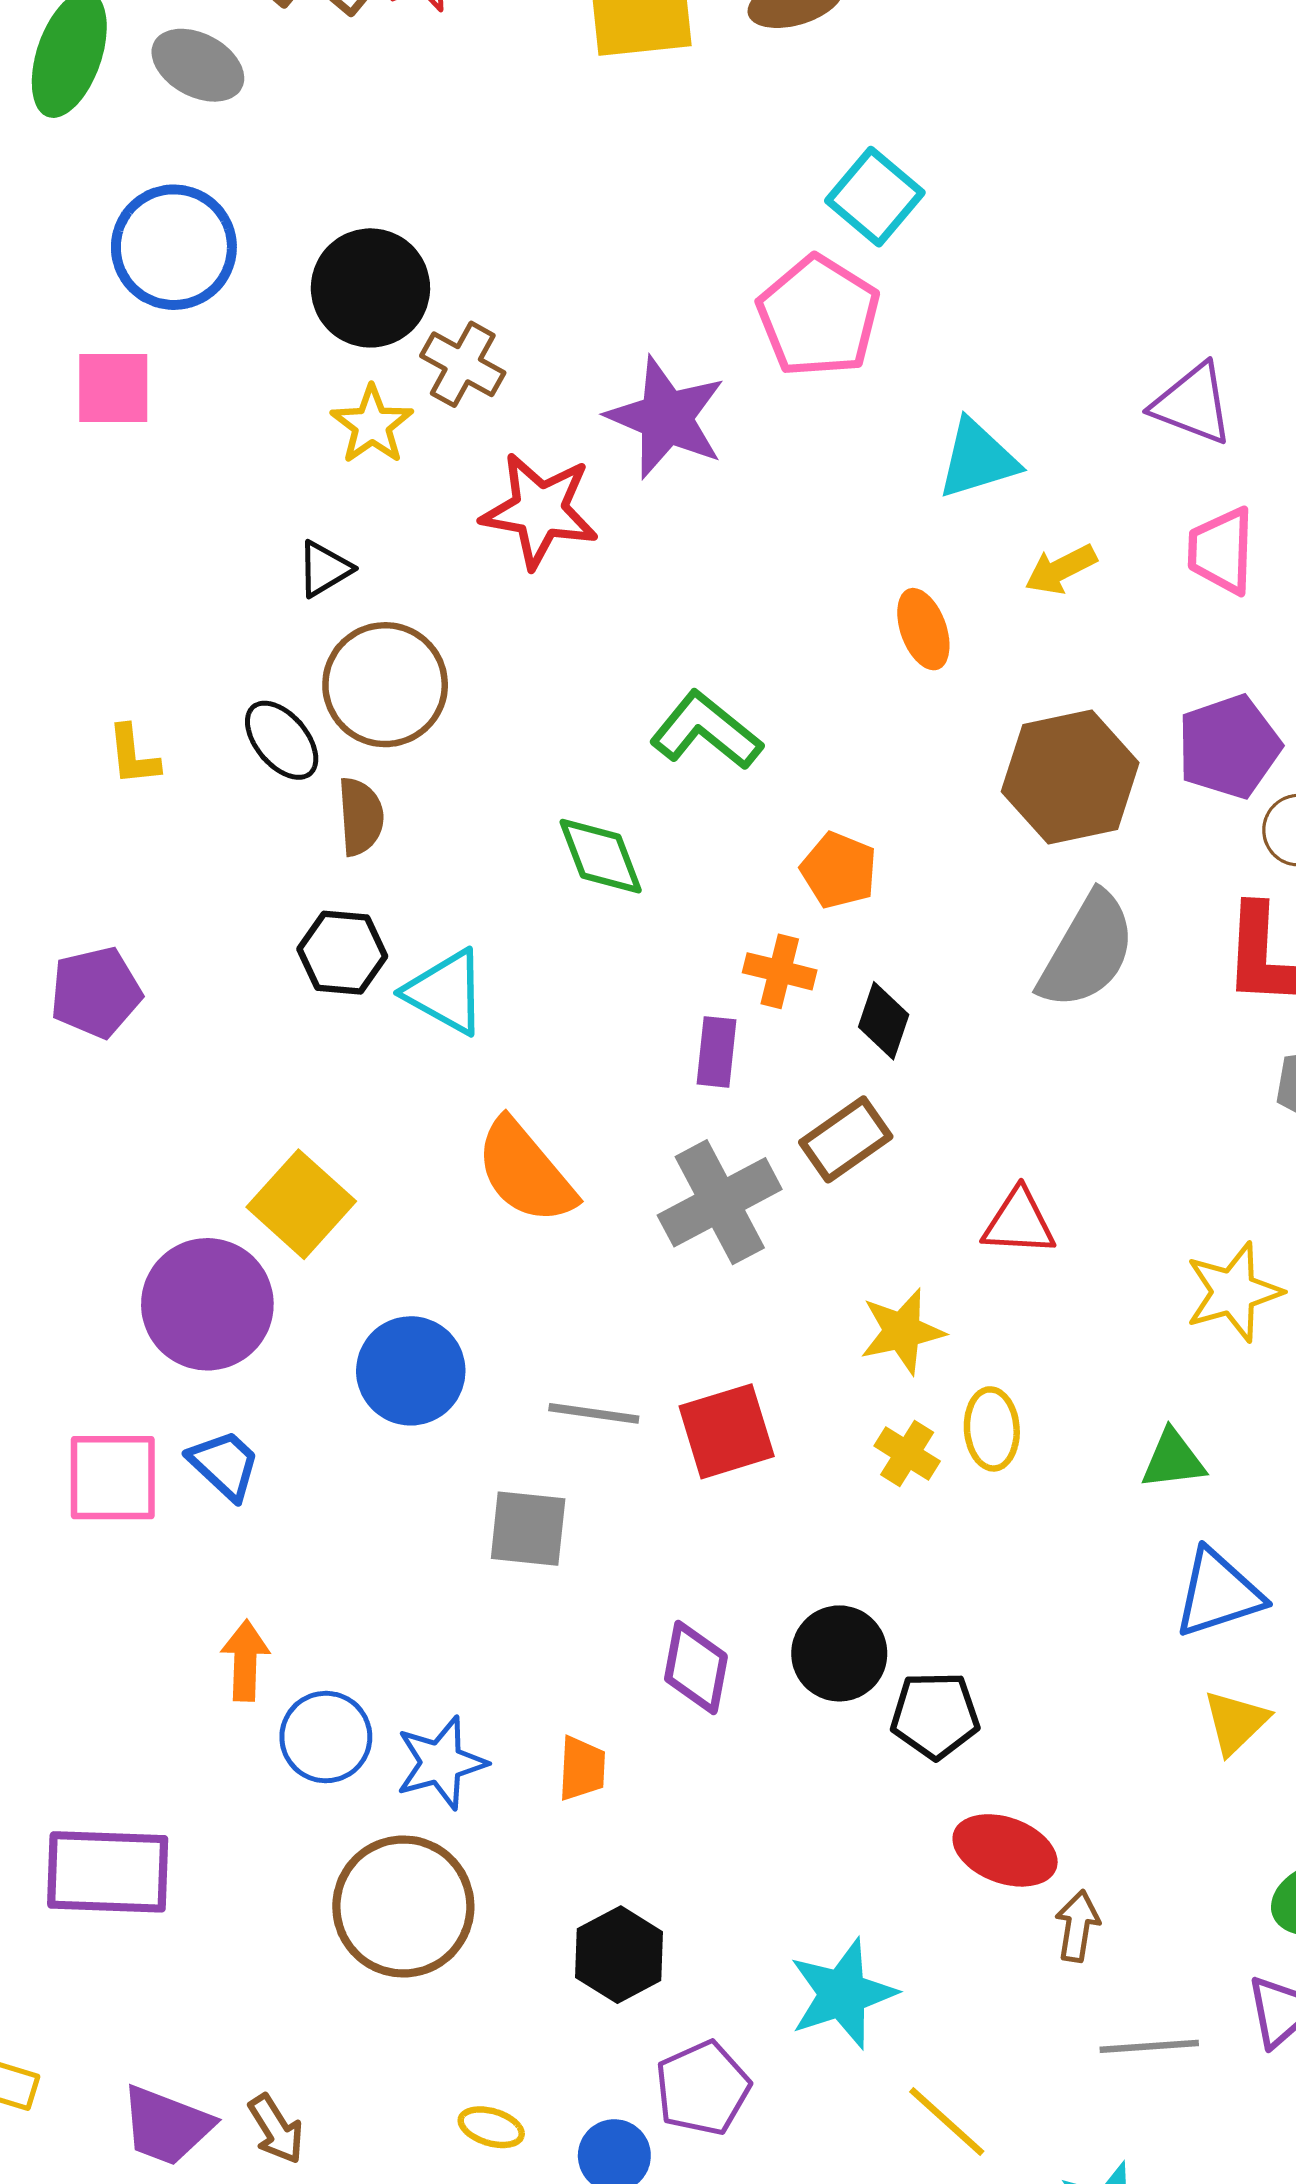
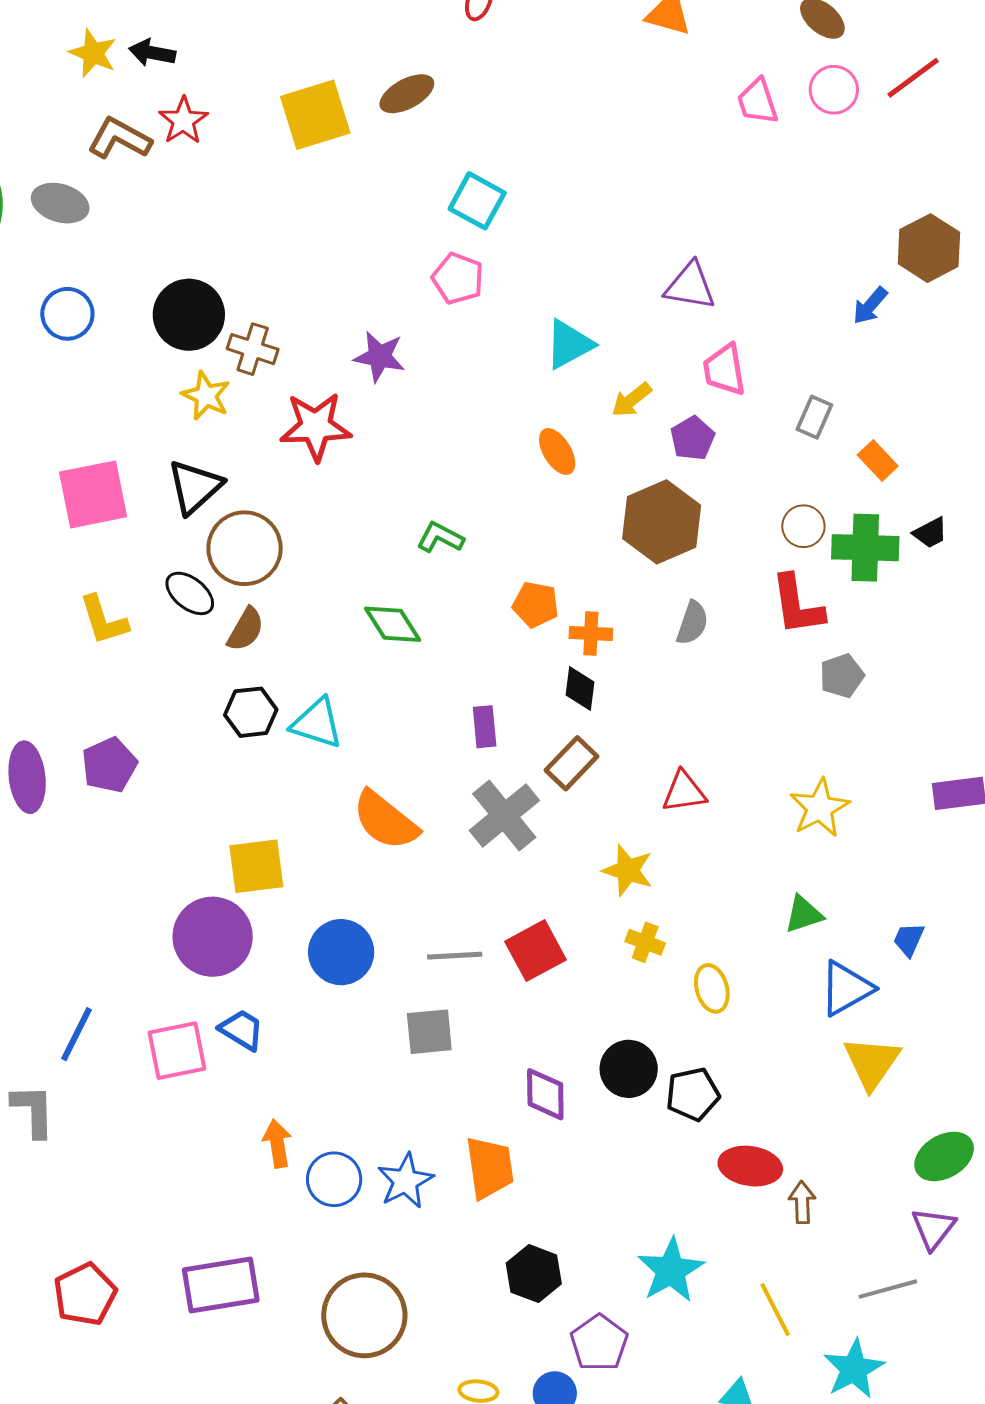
blue circle: (174, 247) -> (67, 314), size x0.7
pink pentagon: (819, 316) -> (458, 278), size x0.7
pink square: (113, 388) -> (93, 494), moved, size x1.4
purple star: (666, 418) -> (380, 357), size x0.7
black triangle: (324, 569) -> (195, 487), size x1.6
green L-shape: (706, 731) -> (440, 538), size x0.7
purple pentagon: (1229, 747) -> (693, 438), moved, size x0.7
yellow L-shape: (133, 755) -> (104, 620), size x1.4
brown semicircle: (361, 817) -> (246, 629), turned 45
gray semicircle: (1087, 951) -> (692, 623), size x0.6
orange cross: (780, 971) -> (591, 633), moved
yellow square: (301, 1204) -> (256, 866), turned -38
yellow star: (902, 1331) -> (628, 870), turned -30
yellow ellipse: (992, 1429) -> (712, 988), moved
yellow triangle: (1236, 1722) -> (872, 1063), size x1.4
orange trapezoid: (582, 1768) -> (490, 1168), size x1.6
brown circle: (403, 1906) -> (364, 1315), moved
gray line: (1149, 2046) -> (888, 1289), moved
yellow line: (947, 2121) -> (775, 1310), moved, turned 32

